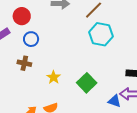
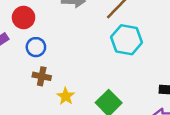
brown cross: (24, 63) -> (42, 76), moved

